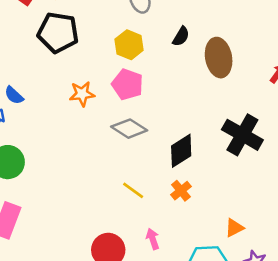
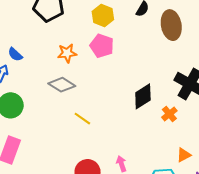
gray diamond: (129, 129) -> (62, 85), moved
yellow line: (133, 190) -> (82, 119), moved
orange cross: (181, 191) -> (169, 114), moved

